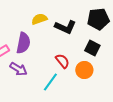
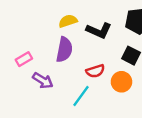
purple semicircle: (23, 43) -> (64, 50), moved
red semicircle: (62, 61) -> (95, 71), turned 112

